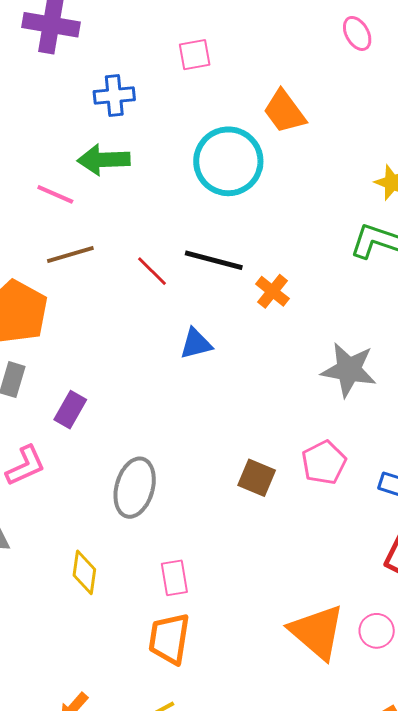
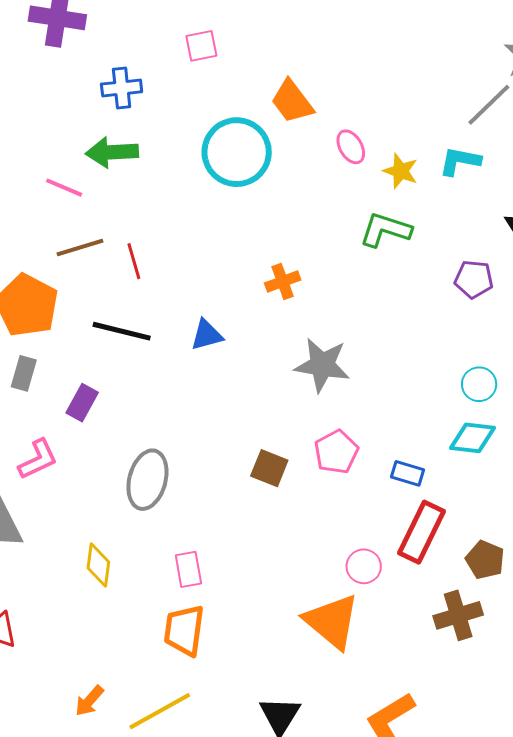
pink ellipse: (357, 33) -> (351, 147), moved
black line: (214, 260) -> (122, 331), moved
red line: (152, 271) -> (134, 261), moved, turned 30
orange cross: (272, 291) -> (283, 282), turned 32
gray star: (349, 370) -> (322, 365), moved
pink circle: (377, 631) -> (364, 566), moved

